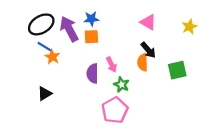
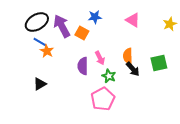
blue star: (91, 19) -> (95, 17), moved
orange square: (91, 37) -> (82, 33), turned 32
black arrow: (148, 50) -> (133, 69), moved

